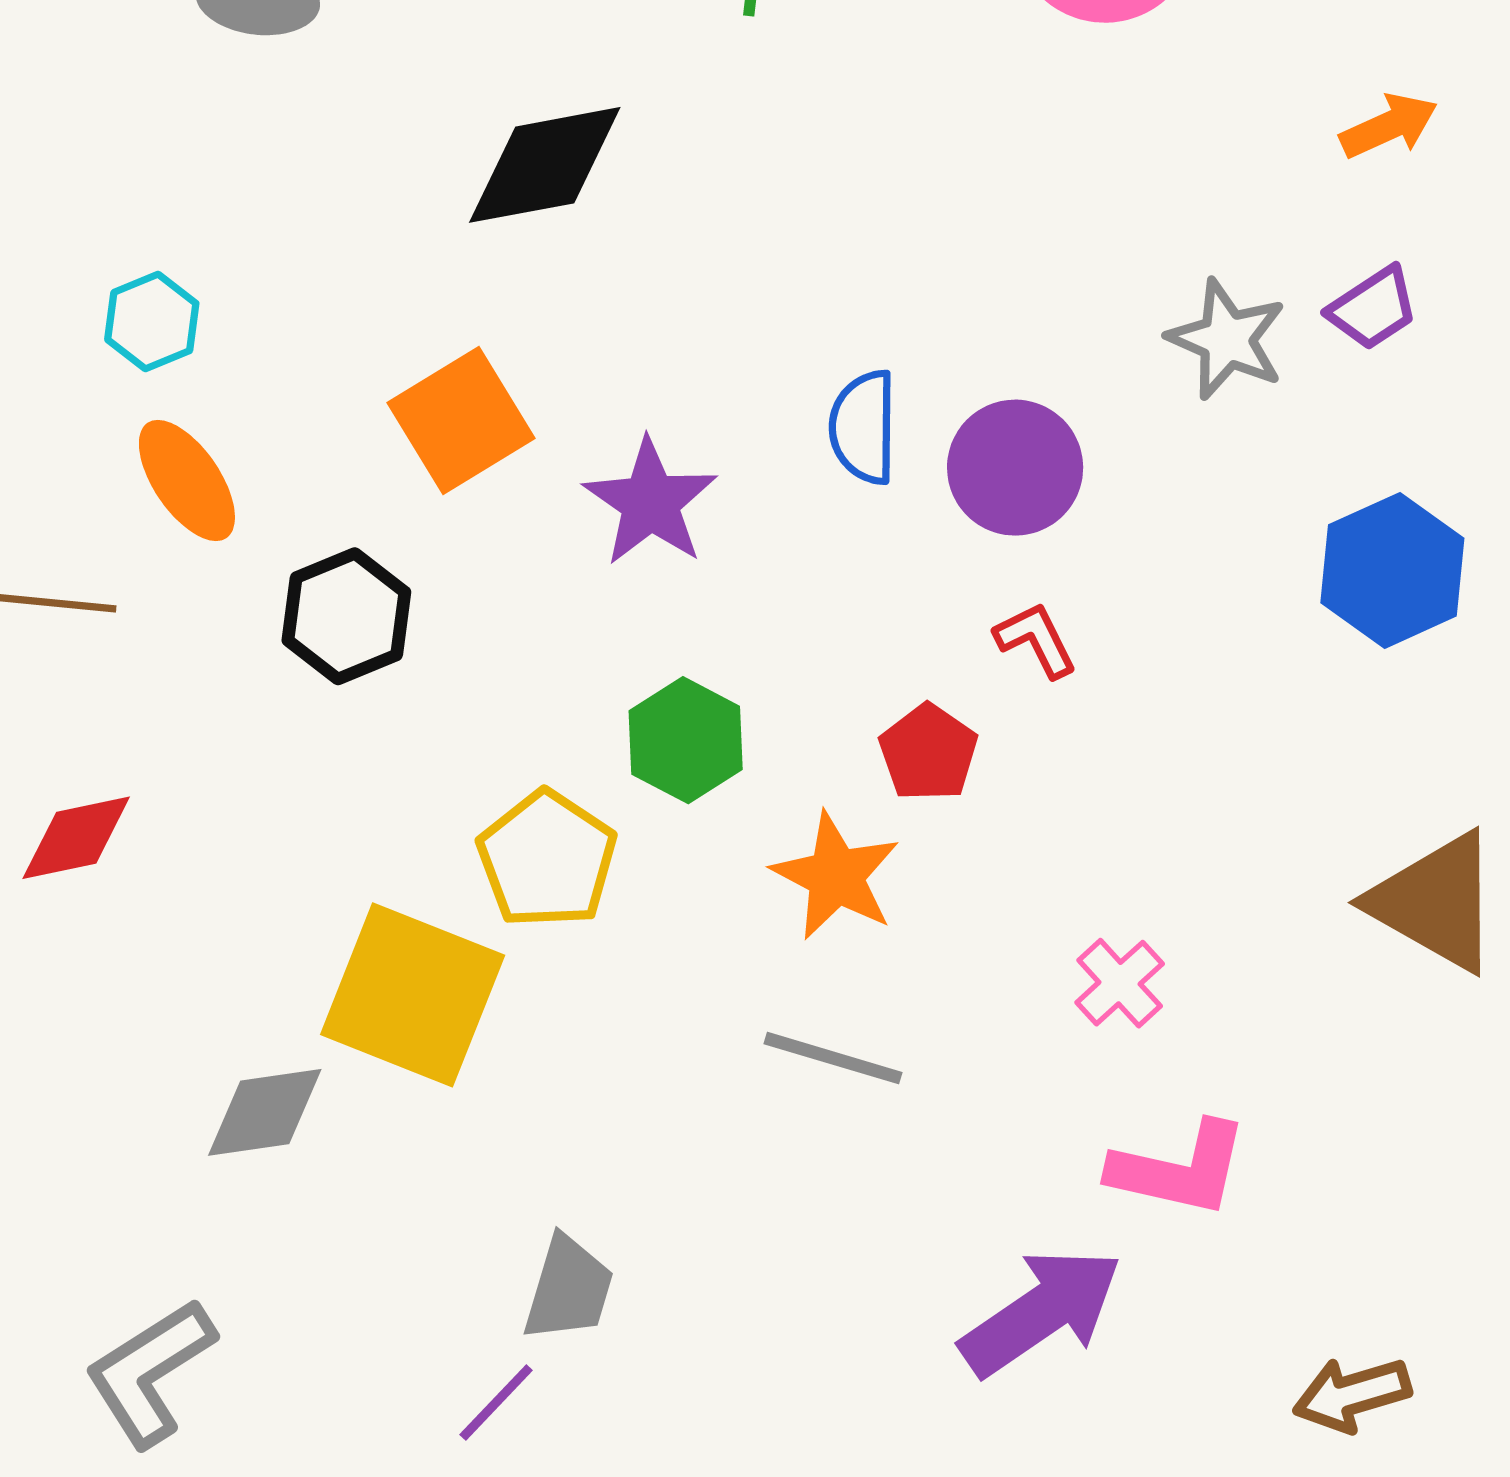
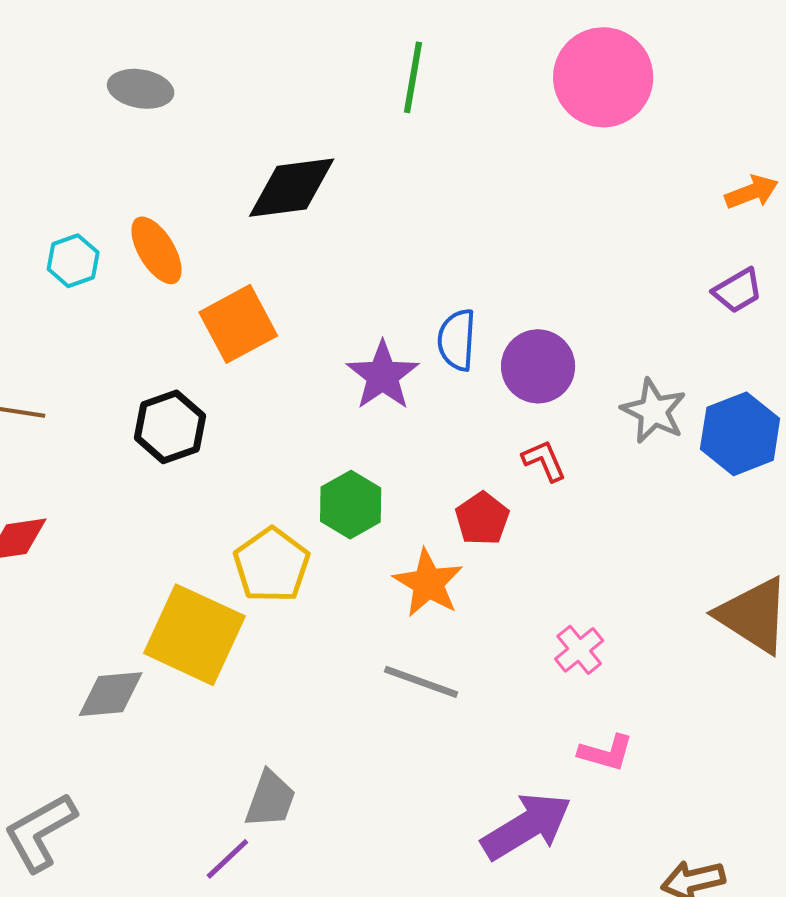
gray star: (1227, 339) -> (654, 411), moved
orange ellipse: (187, 481) -> (156, 250), moved
purple star: (650, 502) -> (383, 376), moved
pink L-shape: (1179, 1169) -> (606, 753), size x0.7

